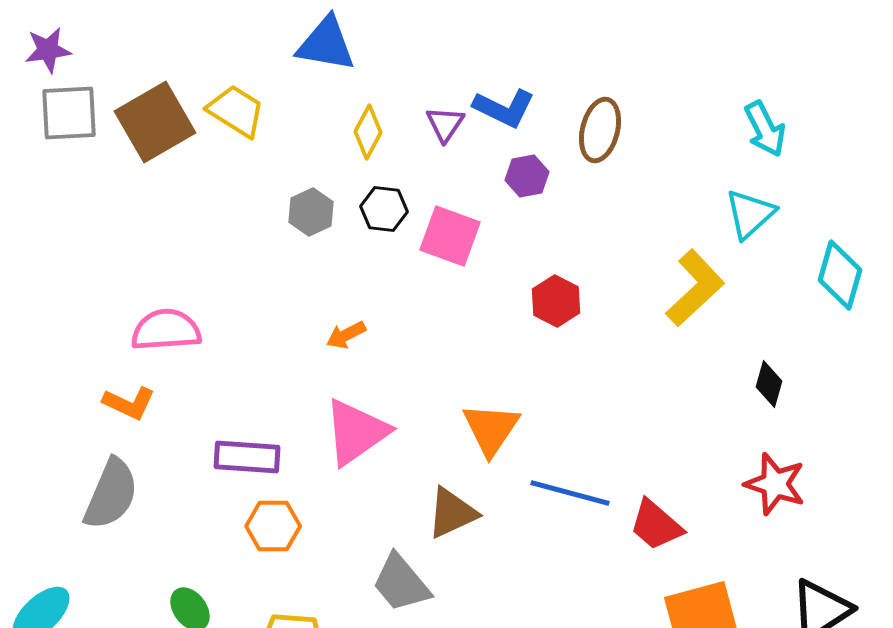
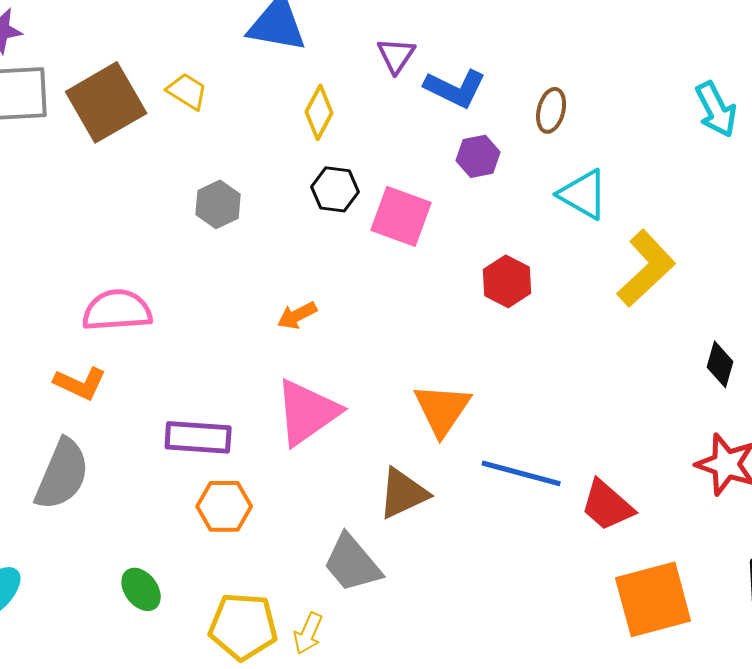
yellow trapezoid: (236, 111) -> (187, 91), size x0.7
purple triangle: (445, 124) -> (396, 55), moved
brown ellipse: (600, 130) -> (551, 110), size x0.7
gray hexagon: (311, 212) -> (218, 204), moved
cyan triangle: (750, 214) -> (583, 194), moved, turned -48

